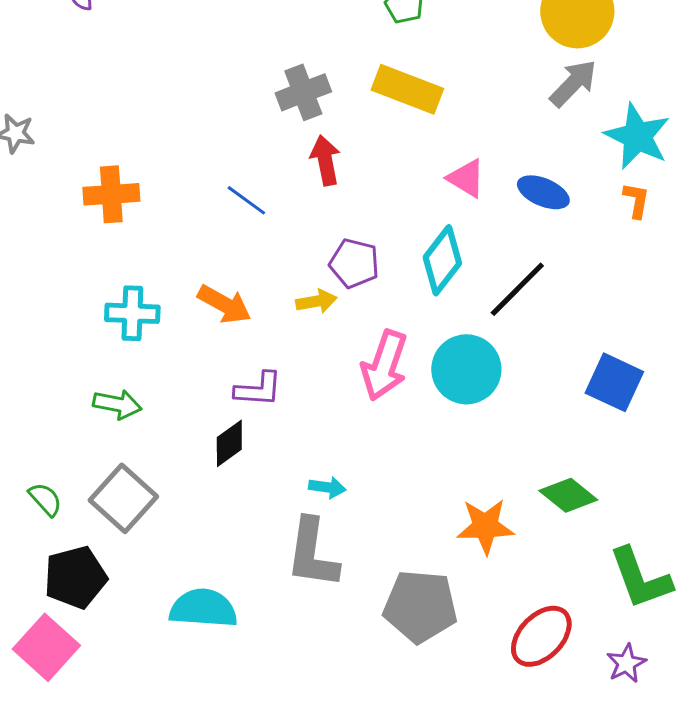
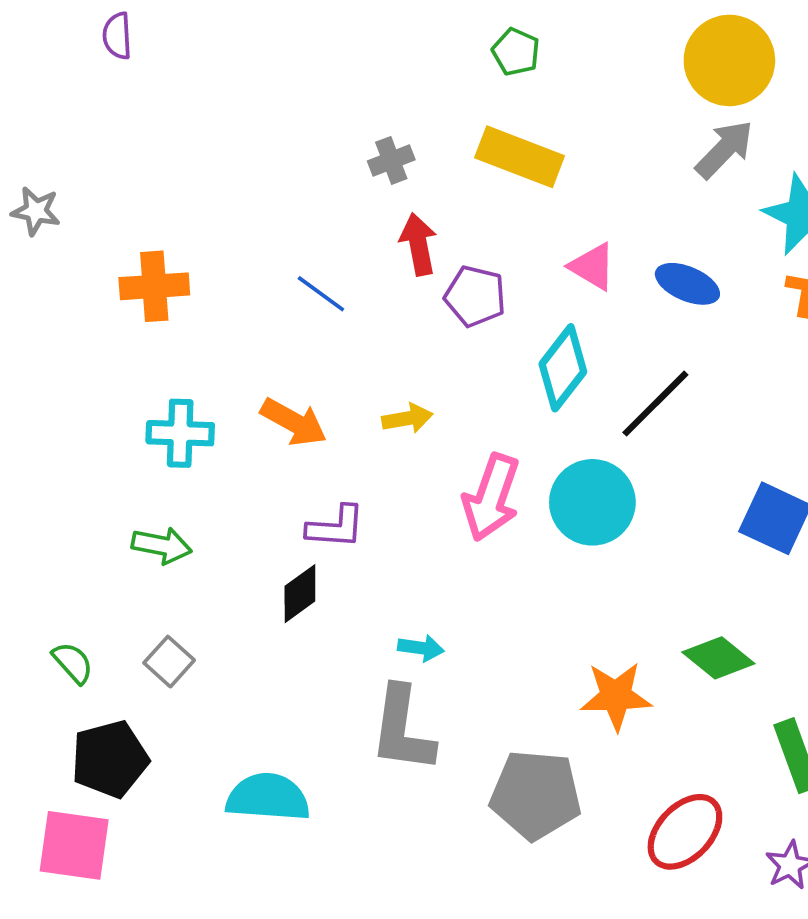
gray cross: (303, 92) -> (391, 160), size x0.7
purple pentagon: (354, 263) -> (475, 296), moved
gray square: (123, 498) -> (169, 662), size x0.6
pink square: (46, 647) -> (74, 845), turned -34

